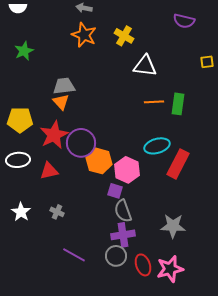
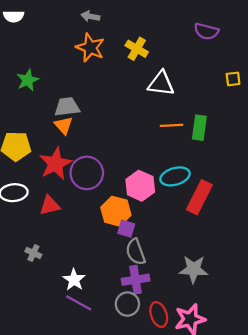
green star: (24, 51) -> (28, 80), moved
orange hexagon: (99, 161) -> (116, 211), moved
pink hexagon: (127, 170) -> (140, 186), moved
white star: (21, 212) -> (74, 280), moved
gray cross: (57, 212) -> (33, 253), moved

